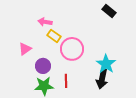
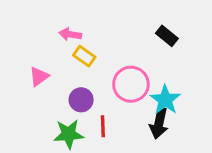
black rectangle: (109, 11) -> (167, 36), moved
pink circle: (72, 49) -> (131, 84), moved
purple circle: (43, 66) -> (81, 100), moved

